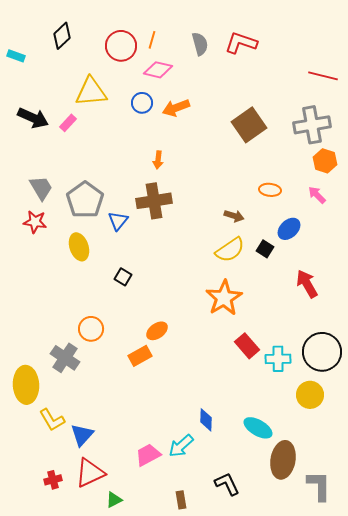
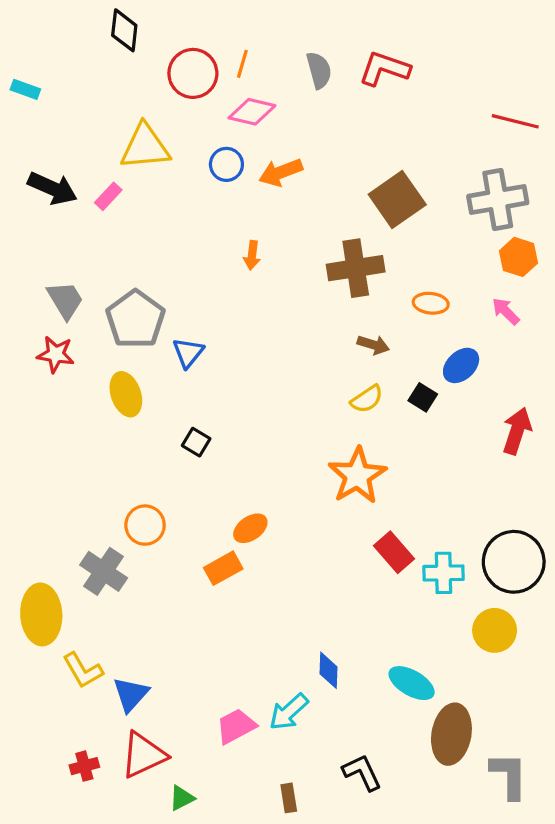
black diamond: (62, 36) -> (124, 30), moved, turned -40
brown cross: (154, 201) -> (356, 268), moved
yellow semicircle: (230, 250) -> (367, 399), size x0.7
red arrow: (307, 284) -> (517, 431), moved, turned 48

